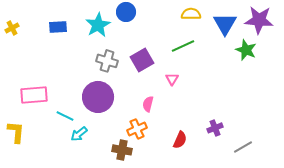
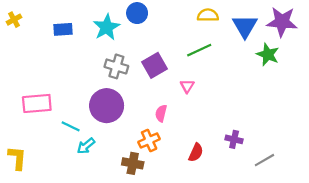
yellow cross: (12, 28) -> (14, 20), moved
purple cross: (215, 128) -> (234, 139), turned 35
yellow L-shape: (16, 132) -> (17, 158), moved

